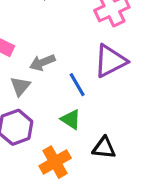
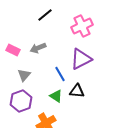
gray arrow: (42, 62) -> (38, 48), moved
black triangle: (104, 148) -> (77, 91), moved

